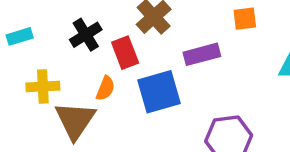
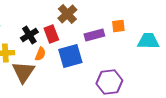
orange square: (245, 19) -> (118, 26), moved
black cross: (86, 35) -> (29, 35), moved

